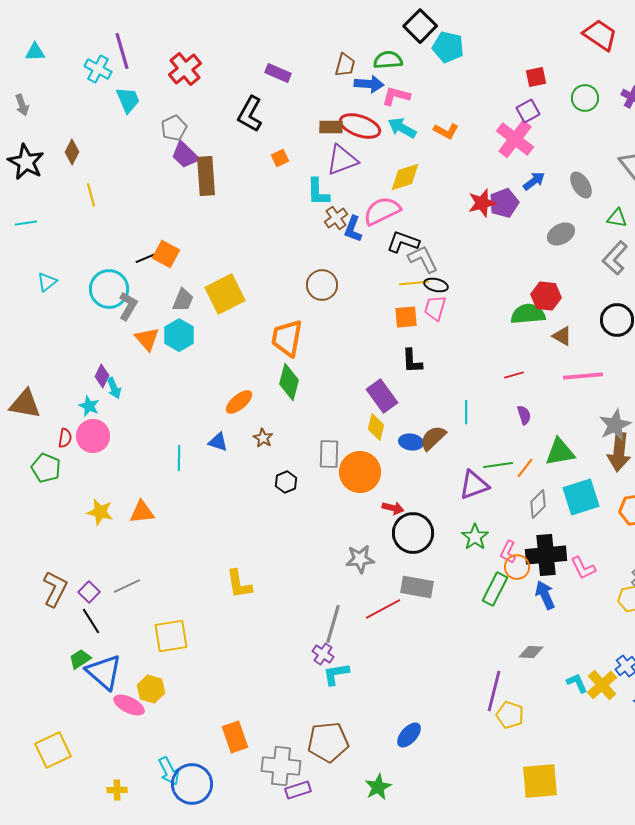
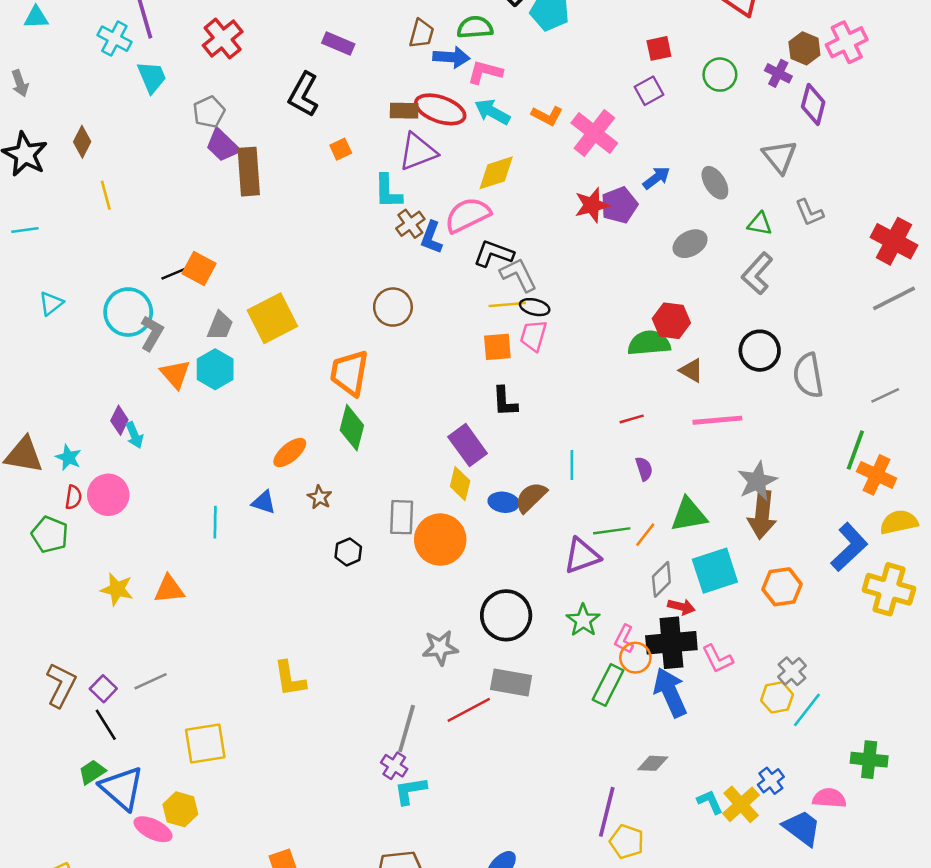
pink cross: (515, 139) -> (594, 133), moved
cyan star: (89, 406) -> (68, 457), moved
red arrow: (393, 508) -> (681, 607), moved
blue arrow: (545, 595) -> (670, 692), size x1.4

